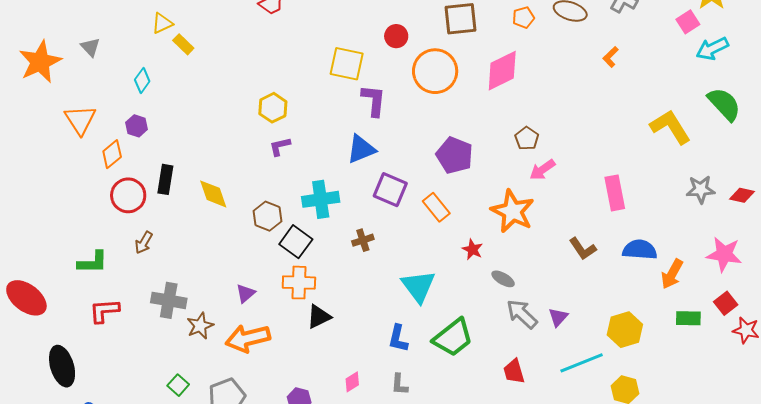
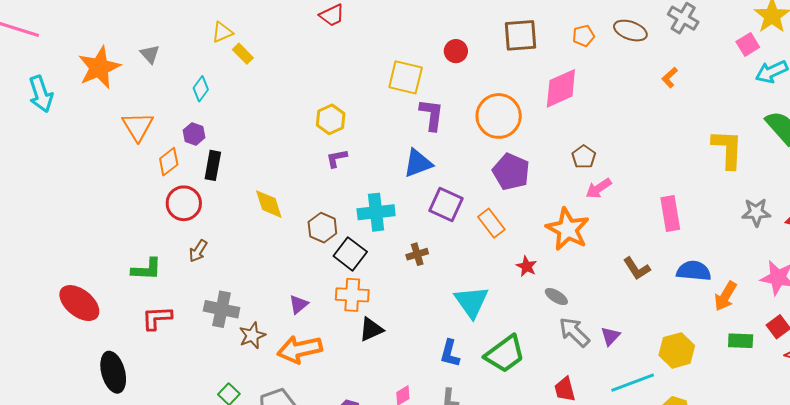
orange circle: (435, 71) -> (499, 116), moved
yellow L-shape: (670, 127) -> (728, 149), turned 33
black rectangle: (165, 179) -> (213, 165), moved

